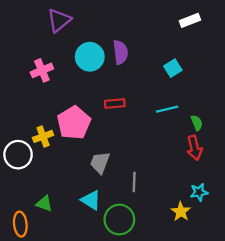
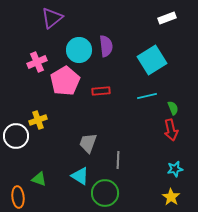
cyan square: (173, 68) -> (152, 60), size x1.8
pink pentagon: (74, 123) -> (65, 81), moved
yellow star: (181, 212) -> (171, 197), moved

